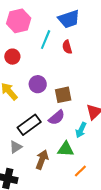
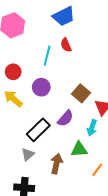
cyan line: (46, 40) -> (47, 56), moved
red circle: (12, 57) -> (13, 72), moved
brown square: (63, 95) -> (81, 93), moved, turned -30

